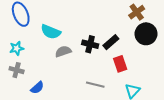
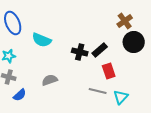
gray semicircle: (63, 51) -> (50, 80), moved
gray line: (95, 85) -> (98, 91), moved
blue semicircle: (37, 88) -> (20, 95), moved

